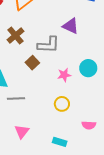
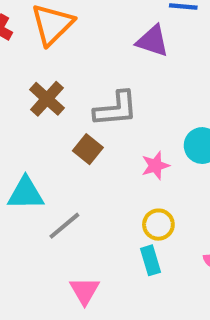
purple triangle: (71, 26) -> (153, 41), moved
gray line: (16, 99) -> (64, 226), turned -30
cyan rectangle: (60, 142) -> (150, 260), moved, turned 64

